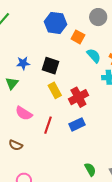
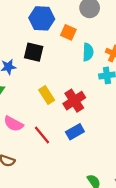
cyan semicircle: (94, 56) -> (88, 52), turned 49
black square: (50, 66) -> (34, 52), moved
red line: (48, 125) -> (42, 135), turned -54

